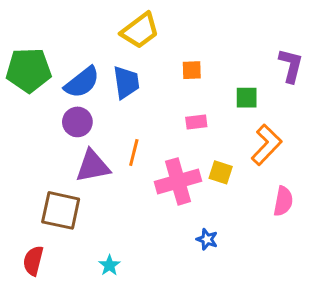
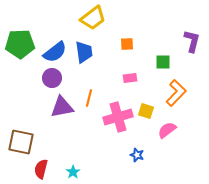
pink semicircle: (283, 201) -> (167, 130), moved, turned -138
brown square: (61, 210) -> (21, 142), moved
red semicircle: (33, 261) -> (41, 169), moved

